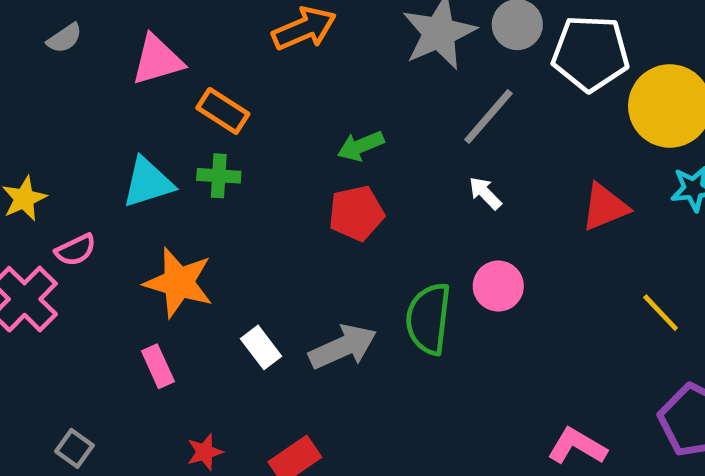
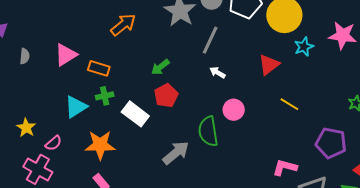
gray semicircle: (64, 38) -> (25, 56), turned -35
yellow line: (661, 313) -> (289, 104), moved
white rectangle: (261, 347) -> (135, 114), moved, size x1.5

